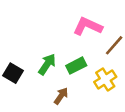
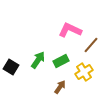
brown arrow: (61, 96) -> (60, 87), moved

